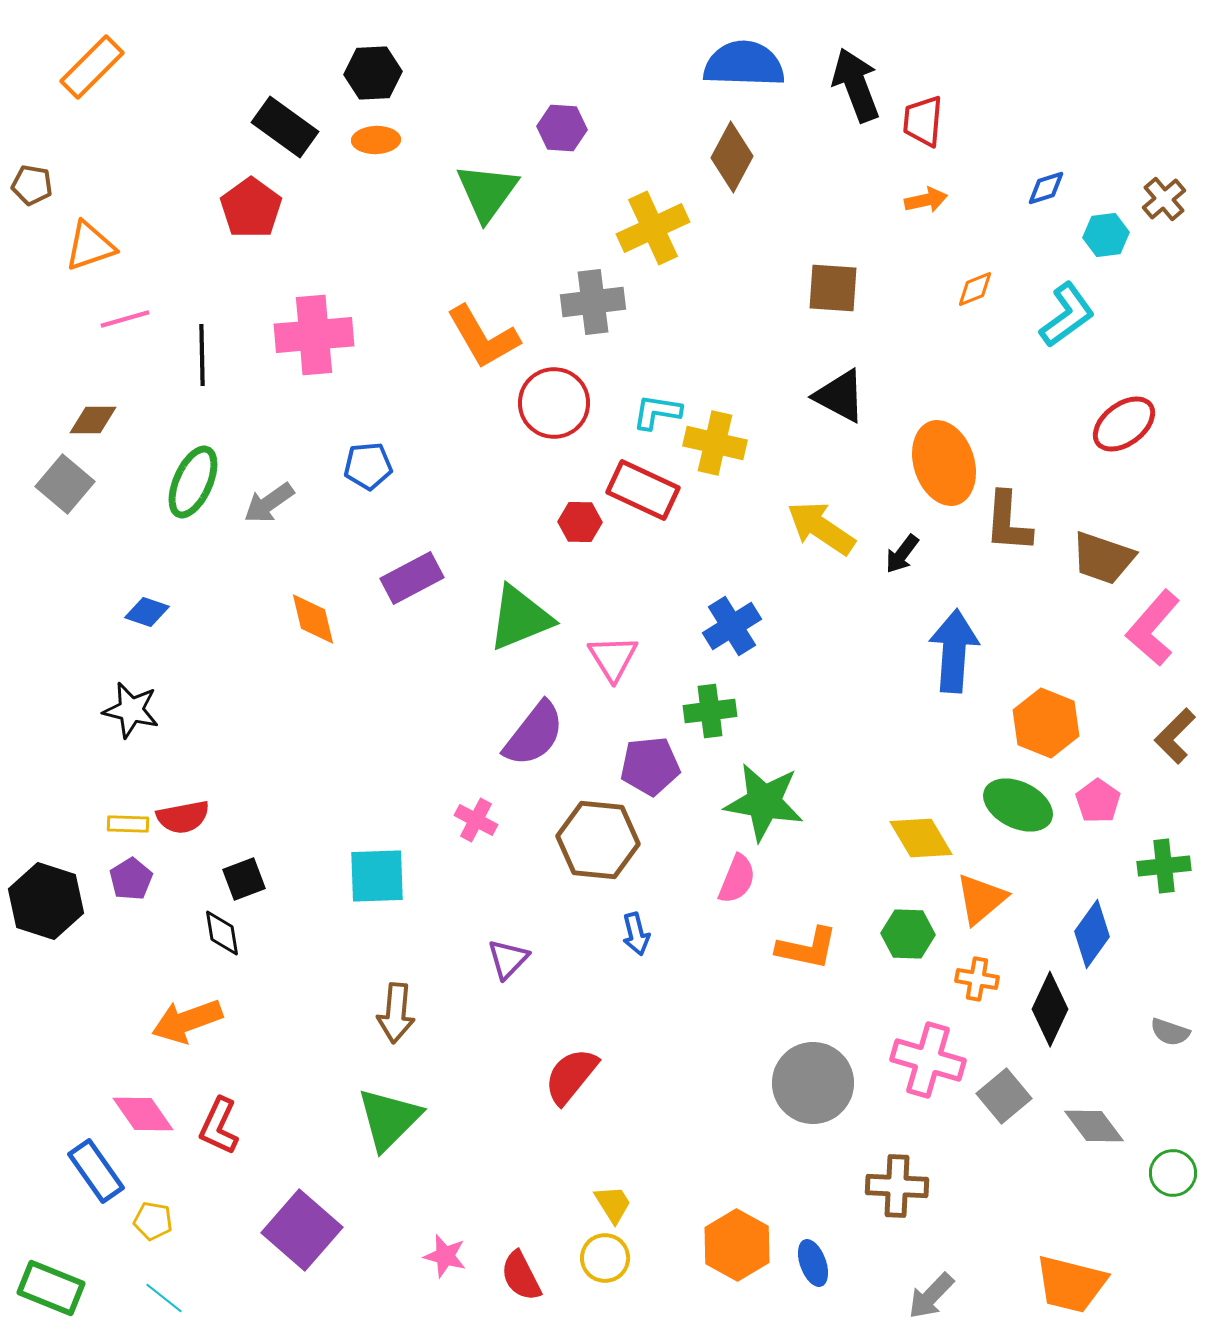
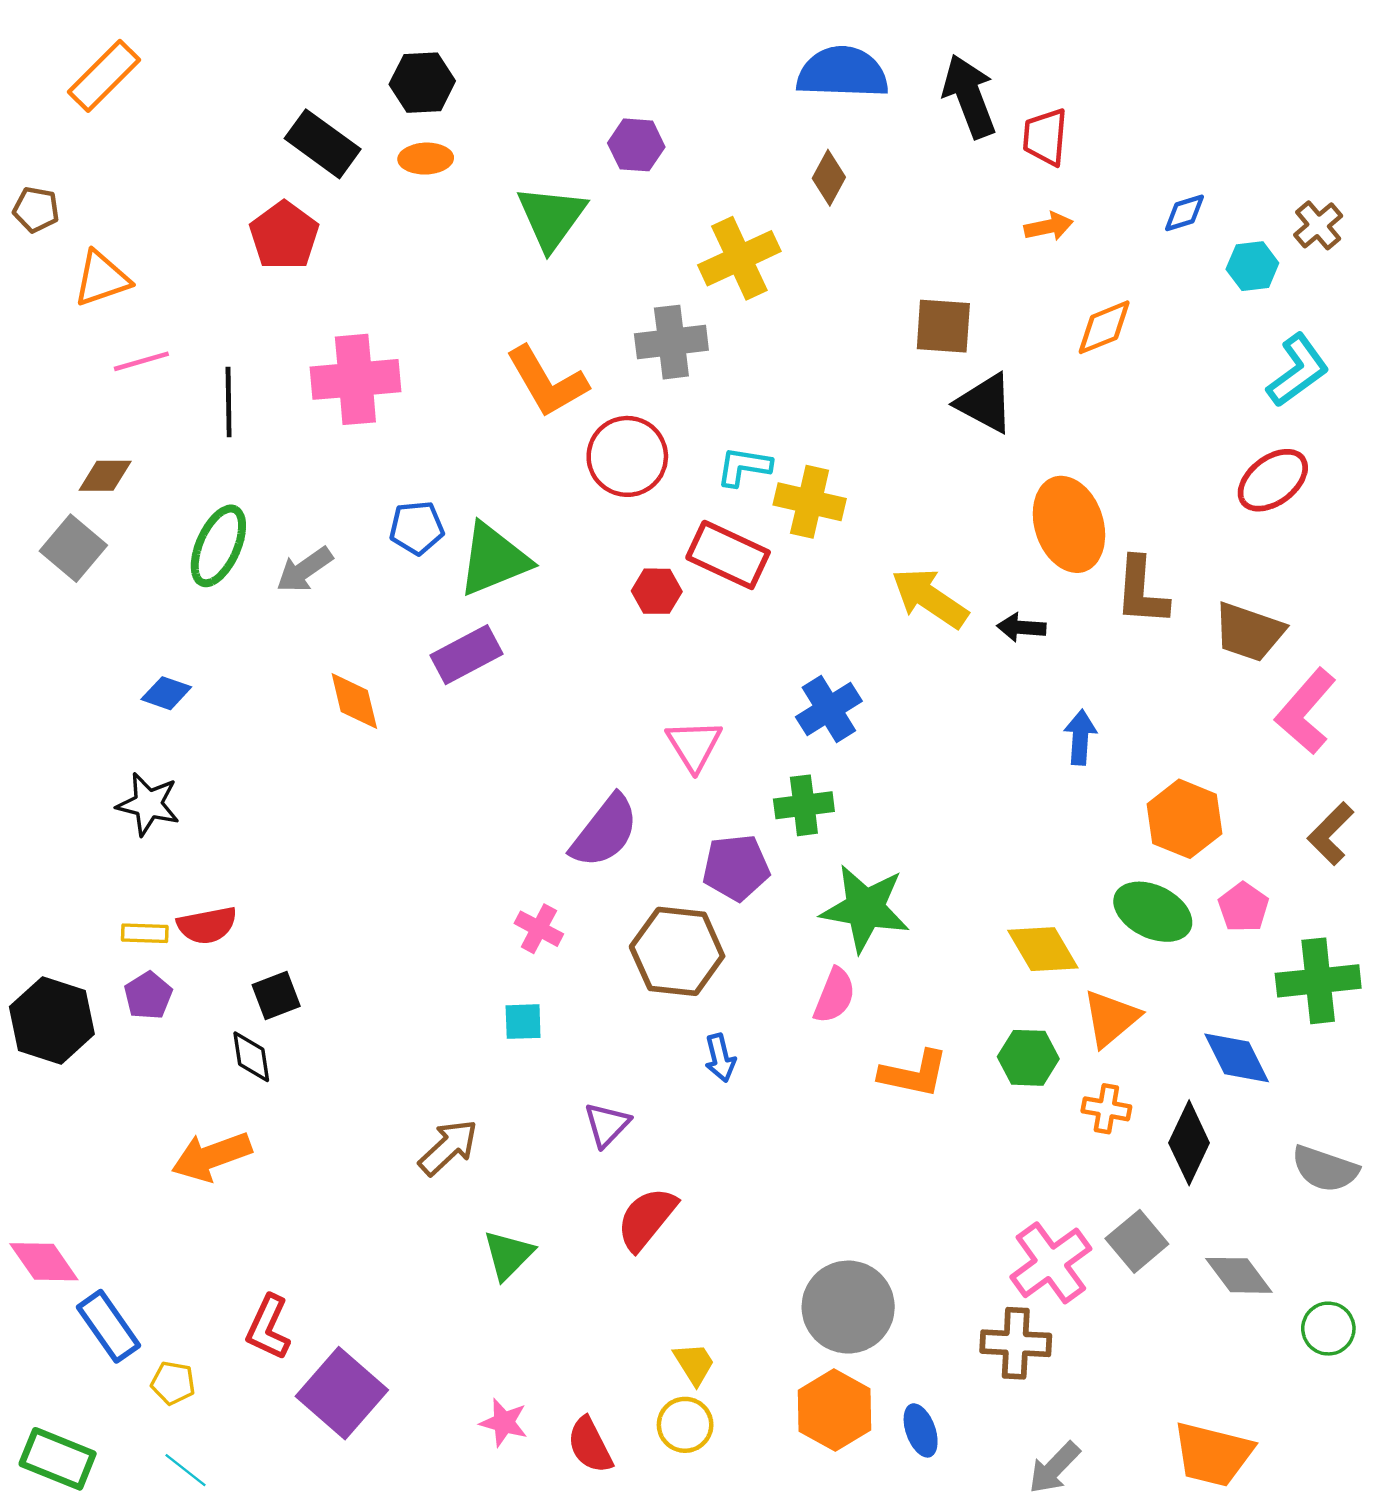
brown diamond: (732, 157) -> (829, 178), size x0.7
orange diamond: (975, 289) -> (1104, 327), size x1.4
cyan L-shape: (1067, 315) -> (1298, 370), moved
black triangle: (840, 396) -> (985, 403), moved
black arrow: (902, 554) -> (1021, 627), turned 57
green triangle: (520, 618) -> (494, 559), moved
blue arrow: (954, 651) -> (1080, 737), size x0.6
green cross: (1164, 866) -> (1318, 981), size x1.4
cyan square: (377, 876) -> (523, 1022), moved, size x0.6
blue diamond: (1092, 934) -> (1237, 1058), turned -62
purple triangle: (508, 959) -> (607, 1125), moved
brown arrow: (396, 1013) -> (448, 1147), turned -138
gray semicircle: (1170, 1032) -> (1325, 1169), size x1.5
pink cross: (928, 1060) -> (1051, 1263), moved, turned 38
gray circle: (813, 1083) -> (848, 1307), moved
pink diamond: (143, 1114) -> (44, 1262), moved
green triangle: (389, 1119) -> (508, 1255), moved, size x0.7
red L-shape: (219, 1126) -> (268, 1327), moved

